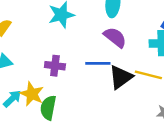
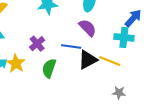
purple cross: (55, 66) -> (37, 44), turned 35
green semicircle: (48, 108) -> (49, 68), moved

